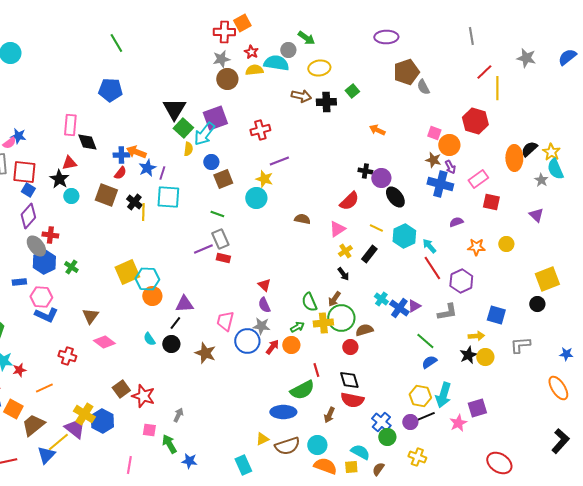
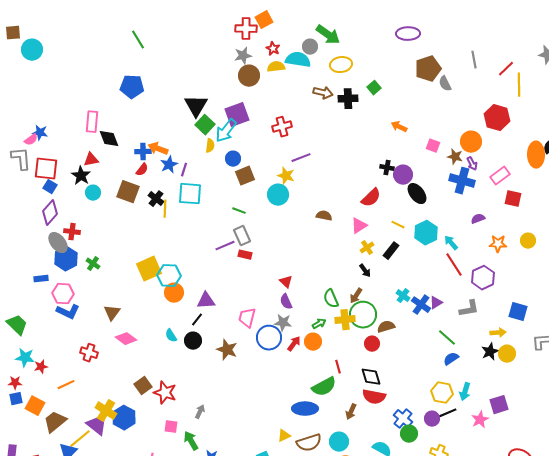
gray line: (471, 36) -> (474, 60), moved
green arrow: (306, 38) -> (328, 35), size x1.4
pink square: (434, 133) -> (433, 146), moved
cyan arrow: (443, 395) -> (465, 392), size x0.7

